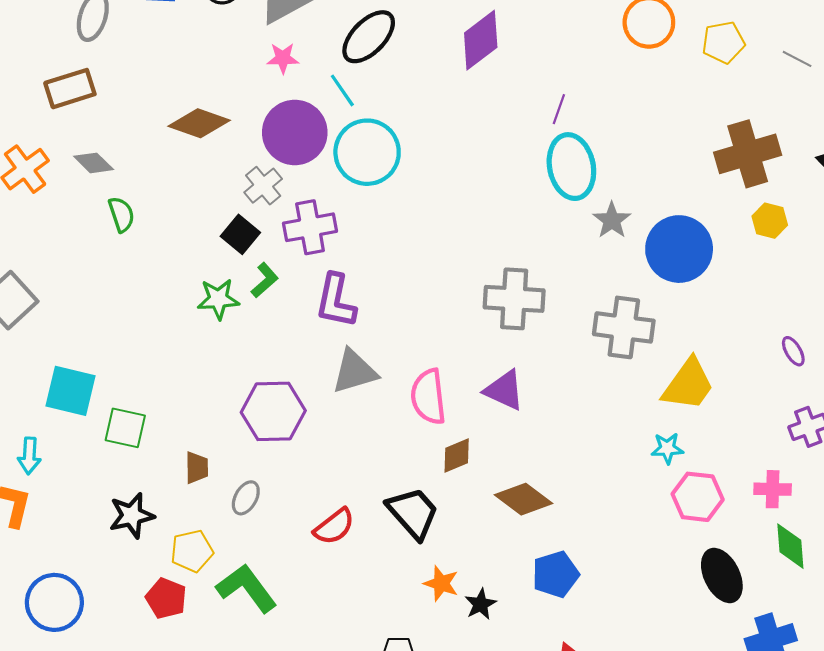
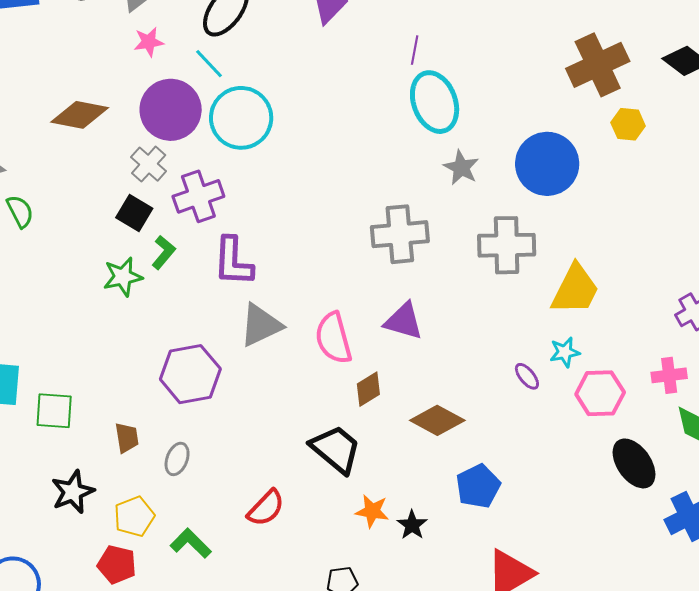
gray star: (612, 220) -> (461, 168), moved
purple ellipse: (793, 351) -> (527, 376), moved
red semicircle: (334, 527) -> (266, 508), moved
green L-shape: (247, 588) -> (191, 543), size x0.7

